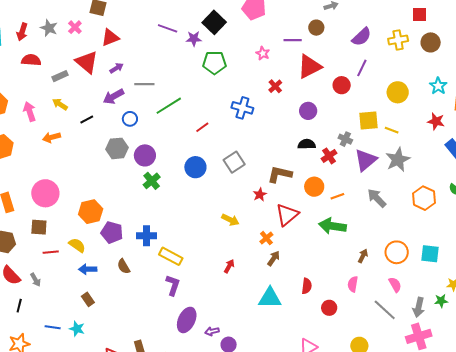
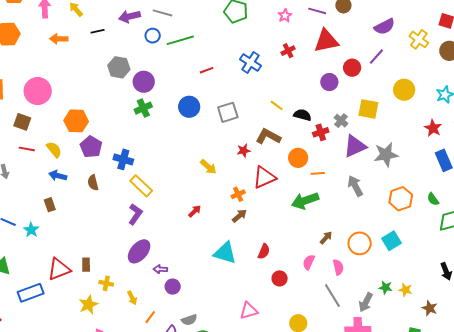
yellow cross: (398, 40) -> (419, 39), turned 30
purple circle: (308, 111) -> (329, 82), moved
blue circle: (130, 119) -> (153, 36), moved
yellow line: (392, 130) -> (277, 105), moved
green arrow: (332, 226) -> (305, 201), turned -44
cyan square: (430, 254) -> (391, 241), moved, turned 36
pink semicircle: (395, 285) -> (338, 267), moved
green star: (441, 301) -> (386, 287), moved

